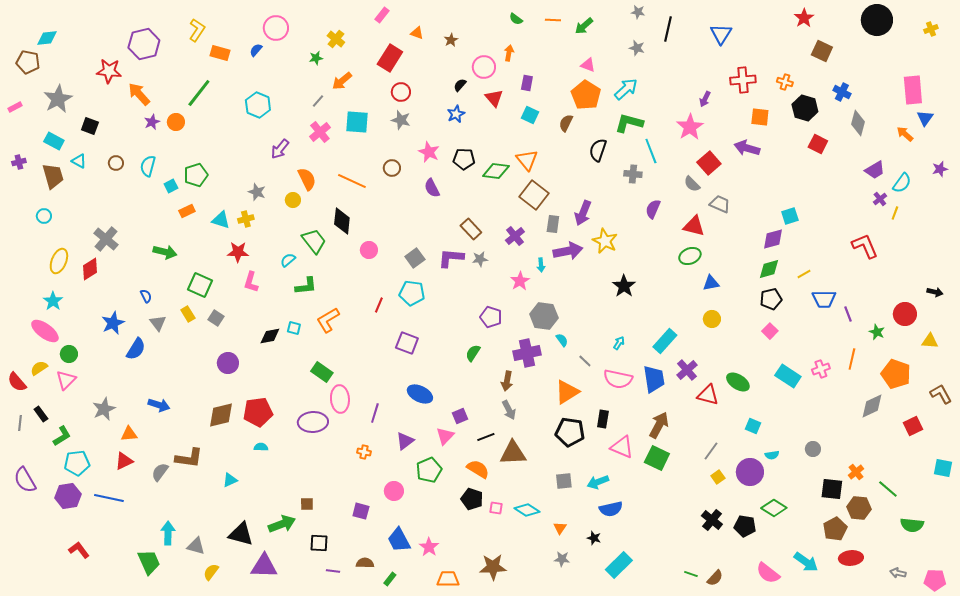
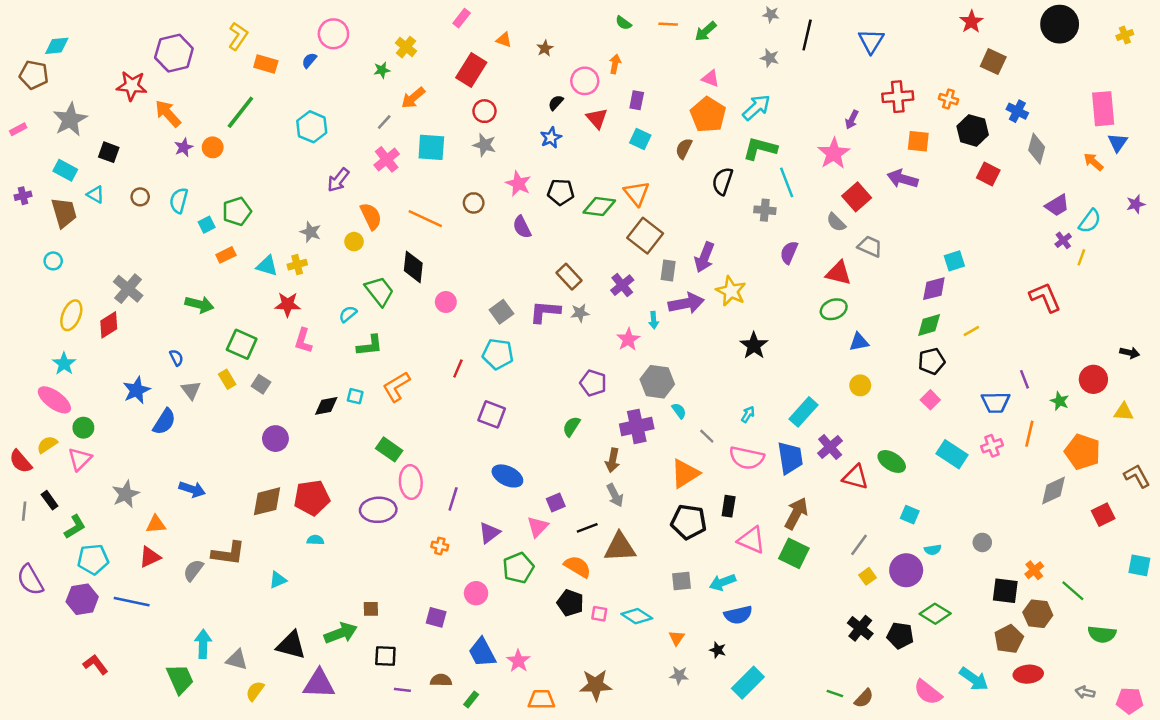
blue trapezoid: (824, 299) -> (996, 402), moved

